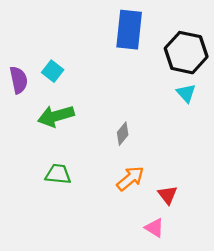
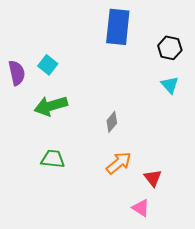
black hexagon: (186, 53) -> (170, 48), size x0.6

